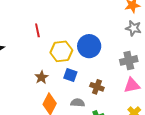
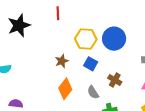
red line: (37, 30) -> (58, 13), moved
gray semicircle: (78, 103) -> (93, 92), turned -136

